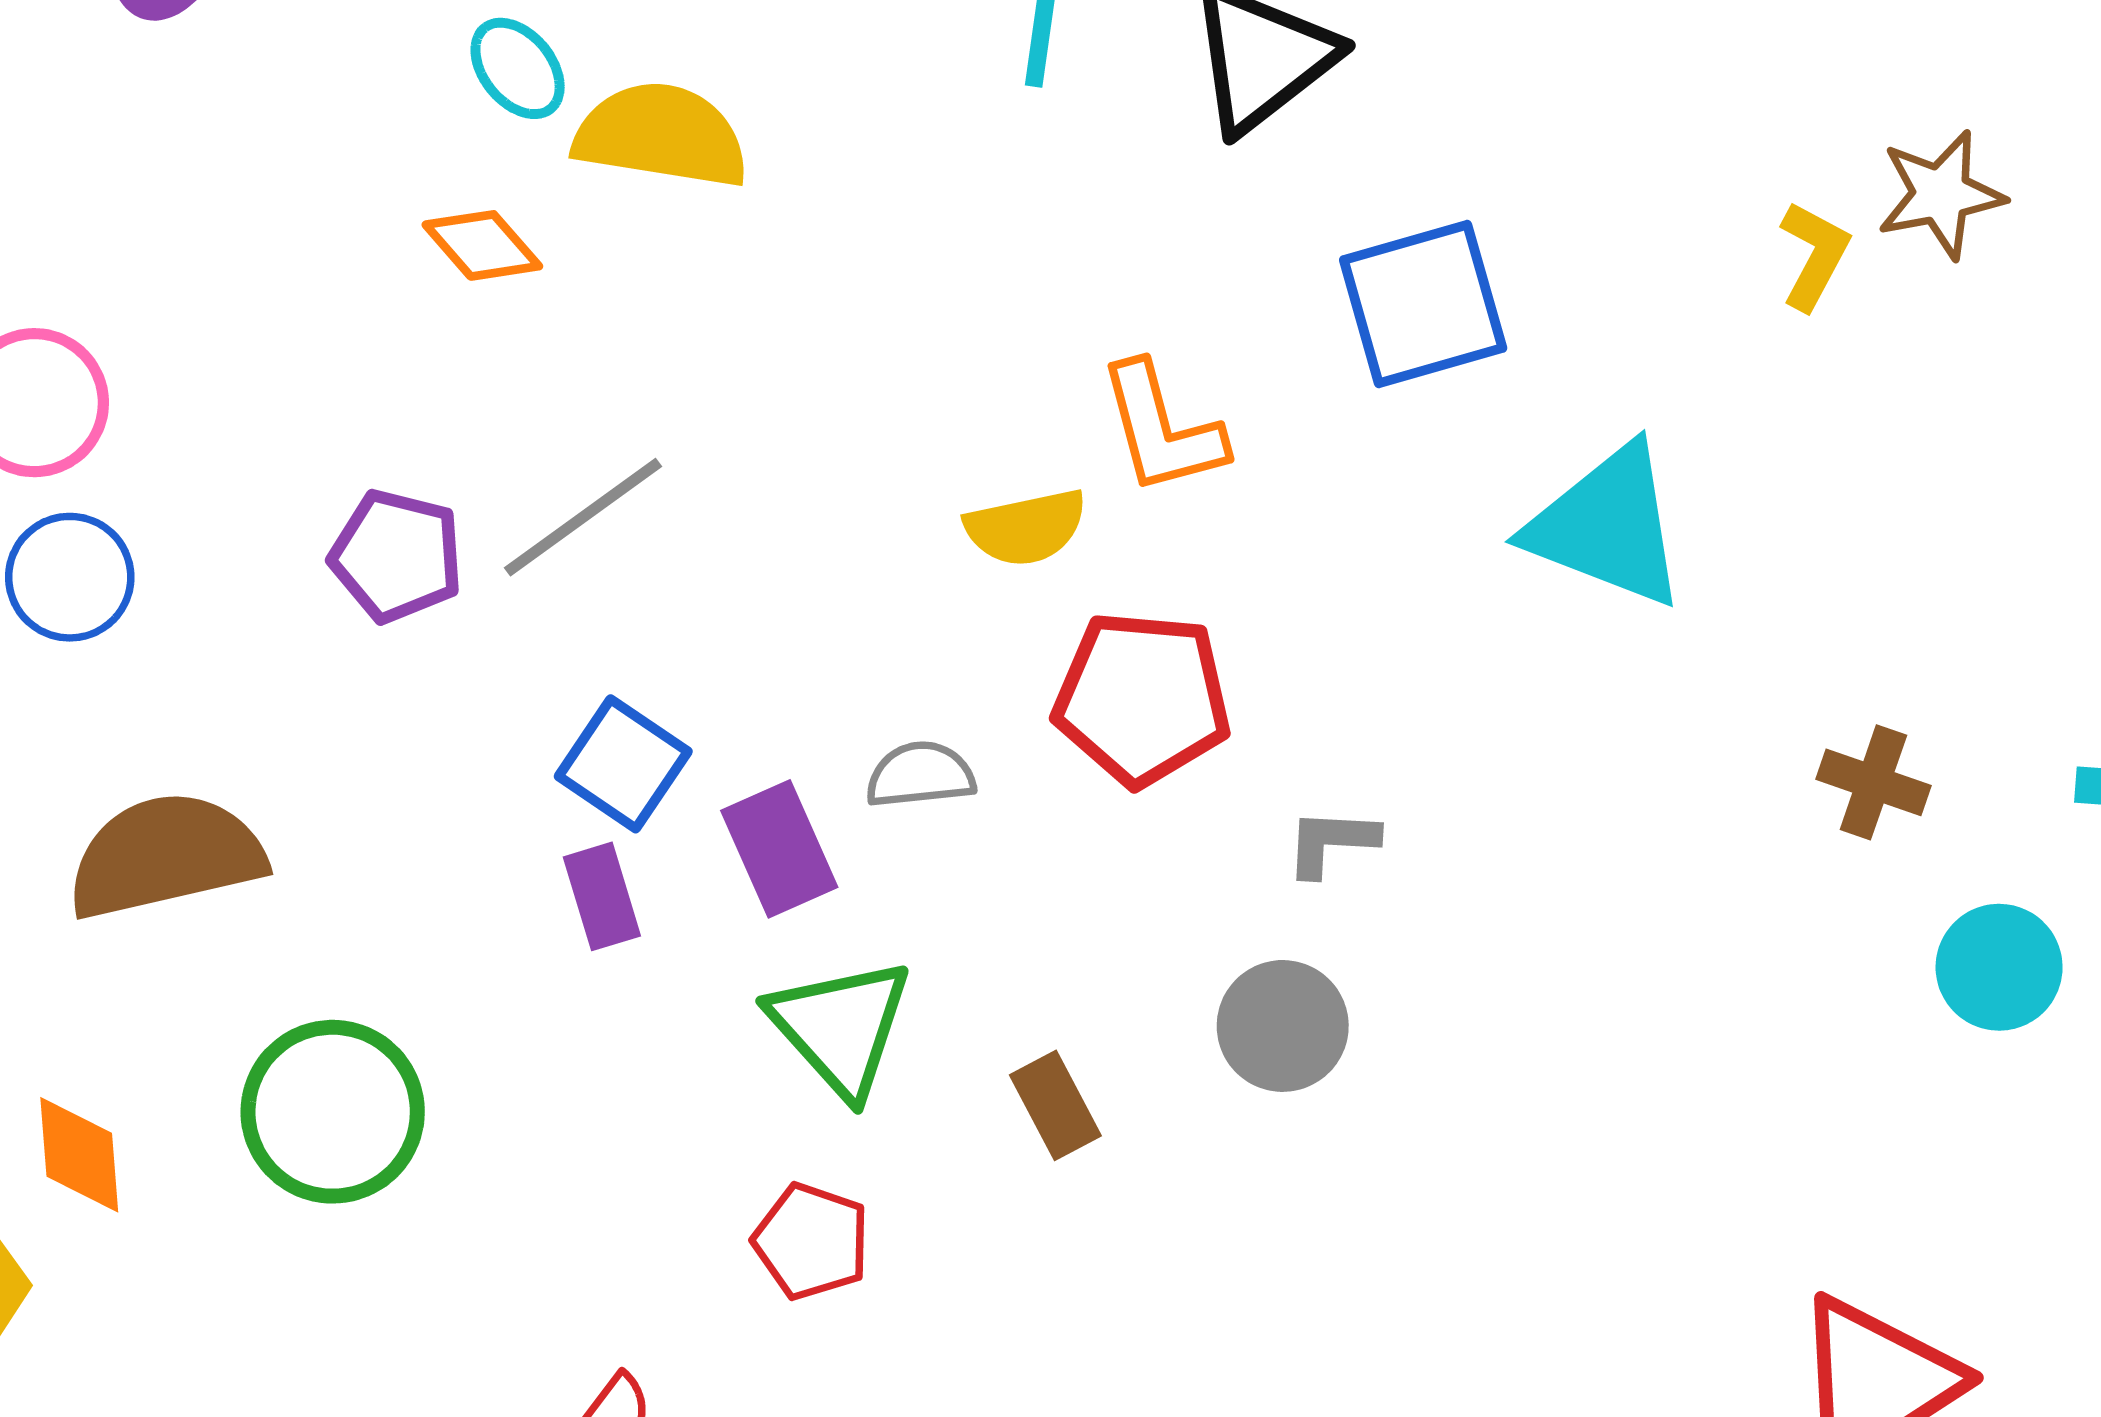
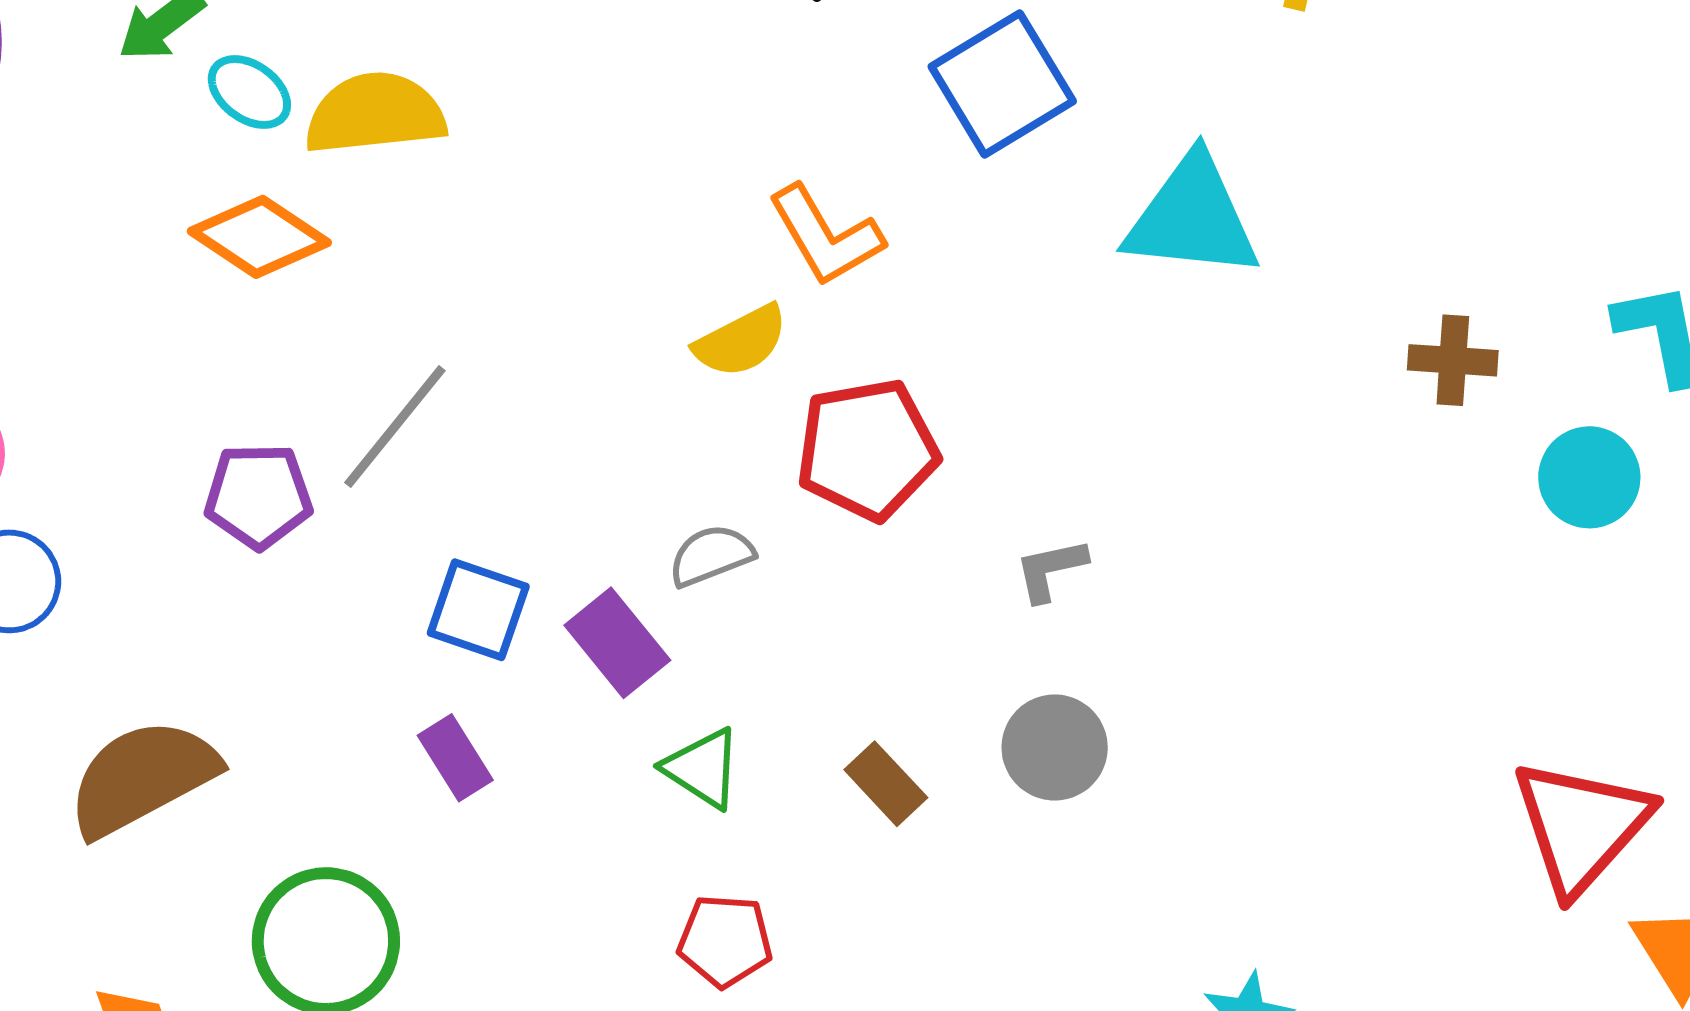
orange diamond: (482, 245) -> (259, 237), size x1.4
gray L-shape: (1331, 842) -> (1051, 570), moved
purple rectangle: (602, 896) -> (455, 758), moved
gray circle: (1283, 1026) -> (1055, 747), moved
green triangle: (841, 1027) -> (702, 768), size x0.7

